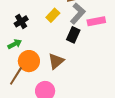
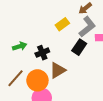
black cross: (21, 21) -> (42, 53), moved
orange circle: (29, 61) -> (37, 80), moved

